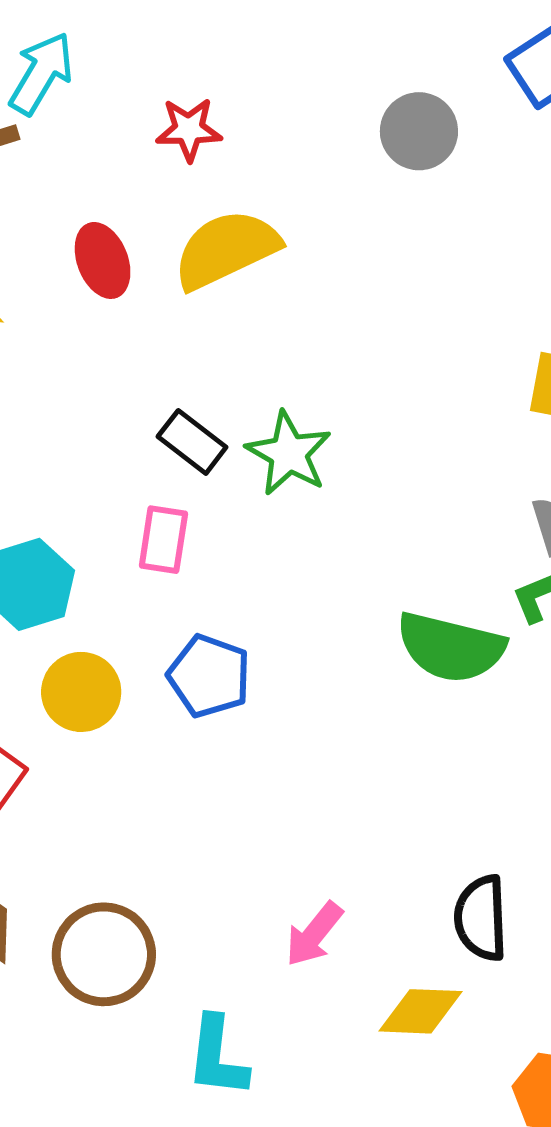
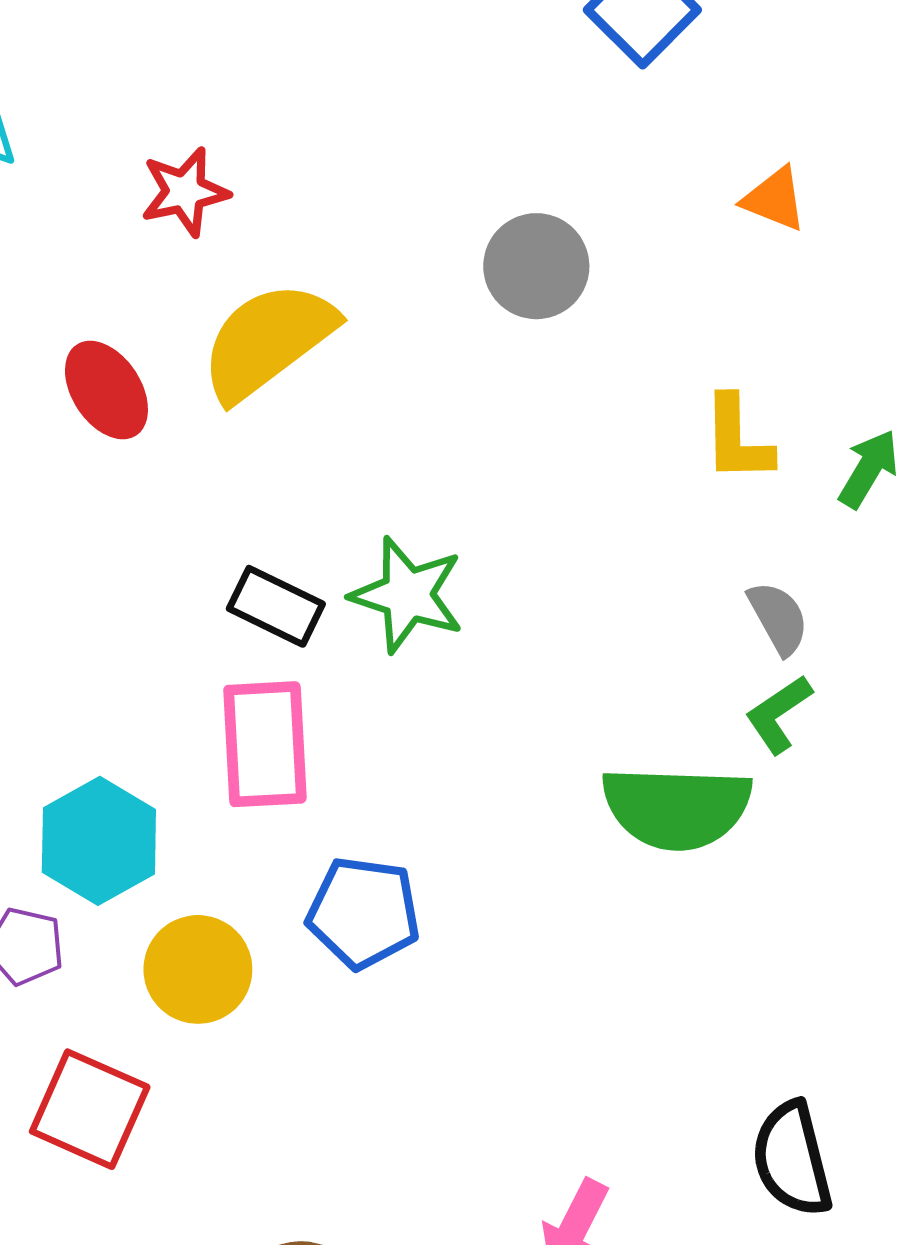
gray circle: (419, 131) -> (536, 266), moved
pink rectangle: (163, 540) -> (265, 744), size x1.4

